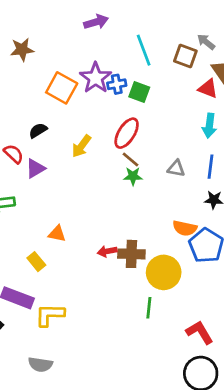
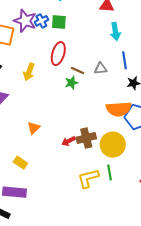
brown line: (131, 160) -> (77, 70), moved
orange semicircle: (185, 228) -> (119, 109), size x1.4
orange triangle: (57, 234) -> (34, 128), moved, turned -40
yellow L-shape: (50, 315) -> (88, 178), moved

